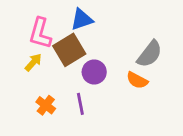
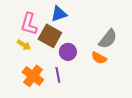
brown square: (69, 50) -> (50, 36), turned -30
yellow arrow: (33, 62) -> (24, 45), turned 80
orange cross: (46, 105) -> (33, 76), size x1.5

